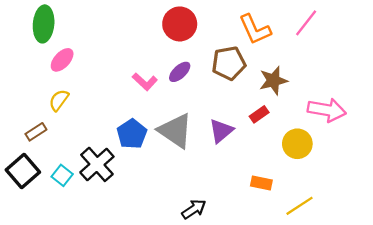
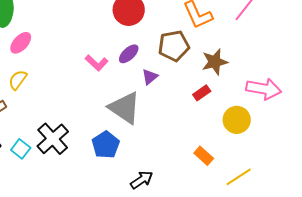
purple triangle: (221, 131) -> (150, 77), moved, size x0.7
blue pentagon: (132, 134) -> (106, 145), moved
orange rectangle: (261, 183) -> (204, 156), turned 30

